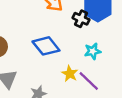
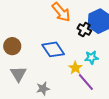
yellow star: (70, 74) -> (75, 68), moved

